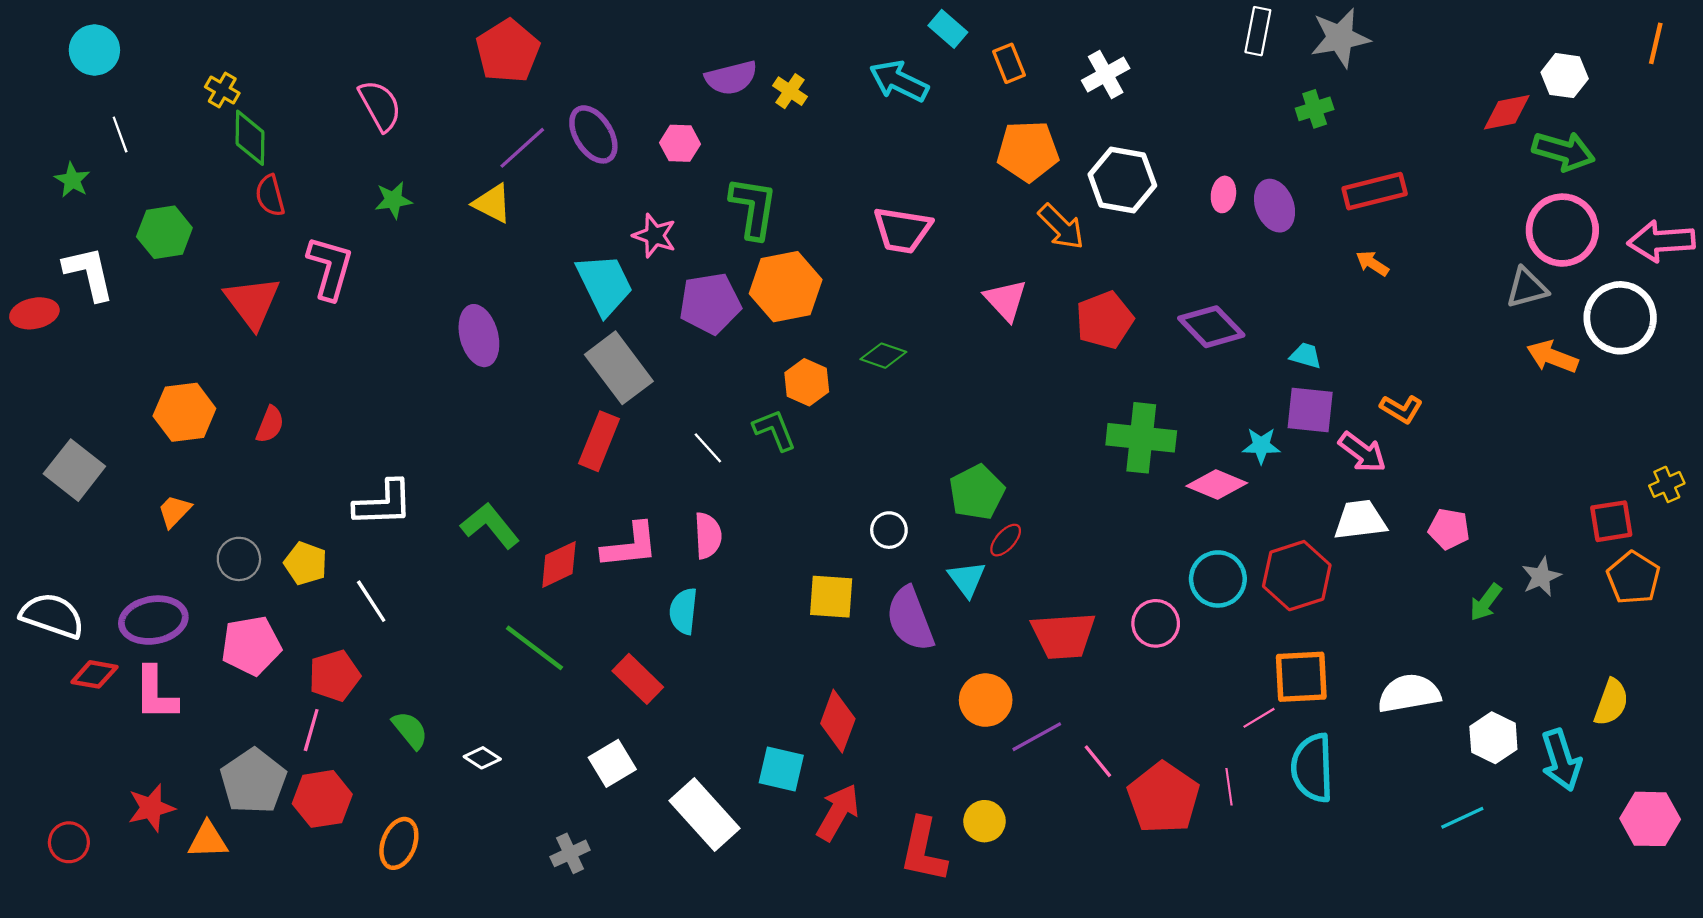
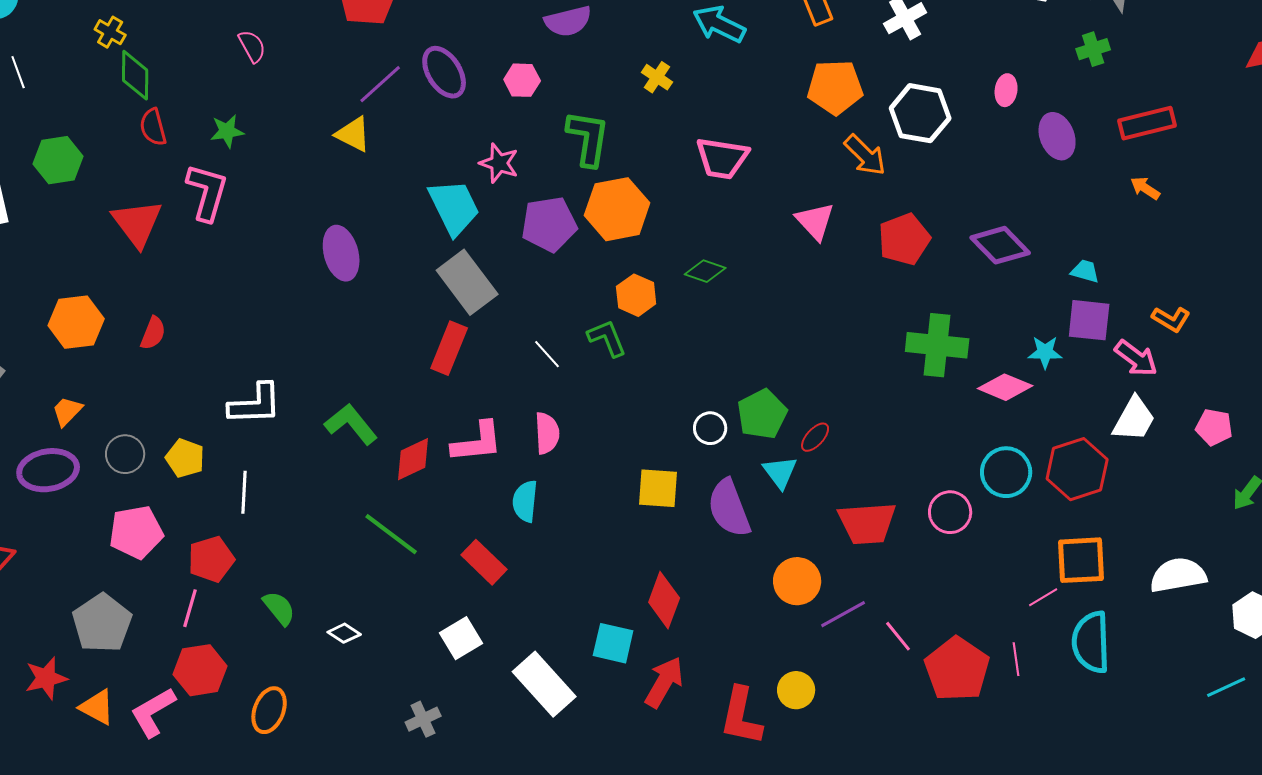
yellow cross: (790, 91) -> (657, 77), moved
pink semicircle: (380, 106) -> (252, 46), size x0.7
pink ellipse: (1223, 194) -> (1006, 90), moved
green star: (393, 200) -> (227, 131), moved
green pentagon: (977, 492) -> (762, 414), moved
white trapezoid: (1360, 520) -> (1134, 419), turned 126
white line: (371, 601) -> (244, 492), turned 36
purple ellipse: (153, 620) -> (48, 470), moved
pink L-shape: (156, 693) -> (153, 712), moved, turned 60
gray pentagon: (253, 781) -> (102, 623), moved
orange triangle: (208, 840) -> (97, 707), turned 30

